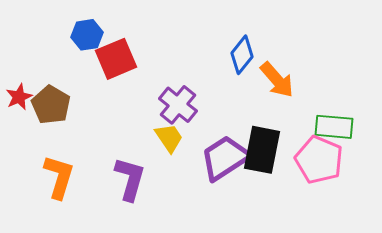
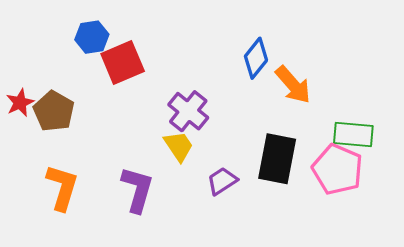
purple trapezoid: (225, 158) -> (222, 181), moved, size x0.6

